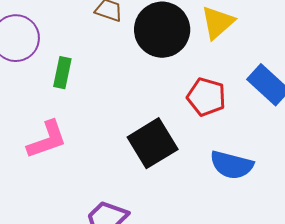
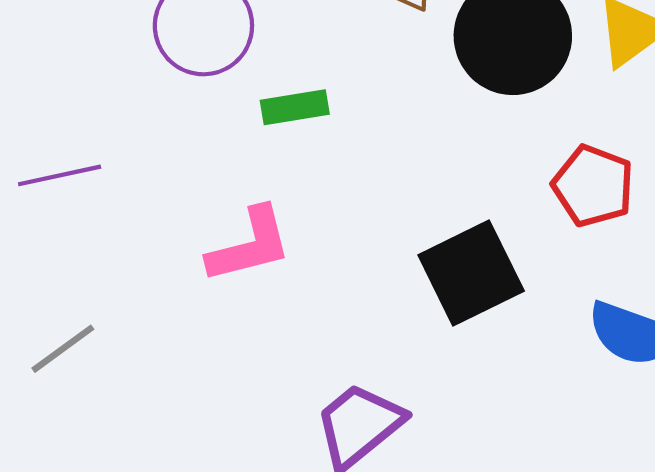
green rectangle: (62, 73) -> (295, 107), turned 64

